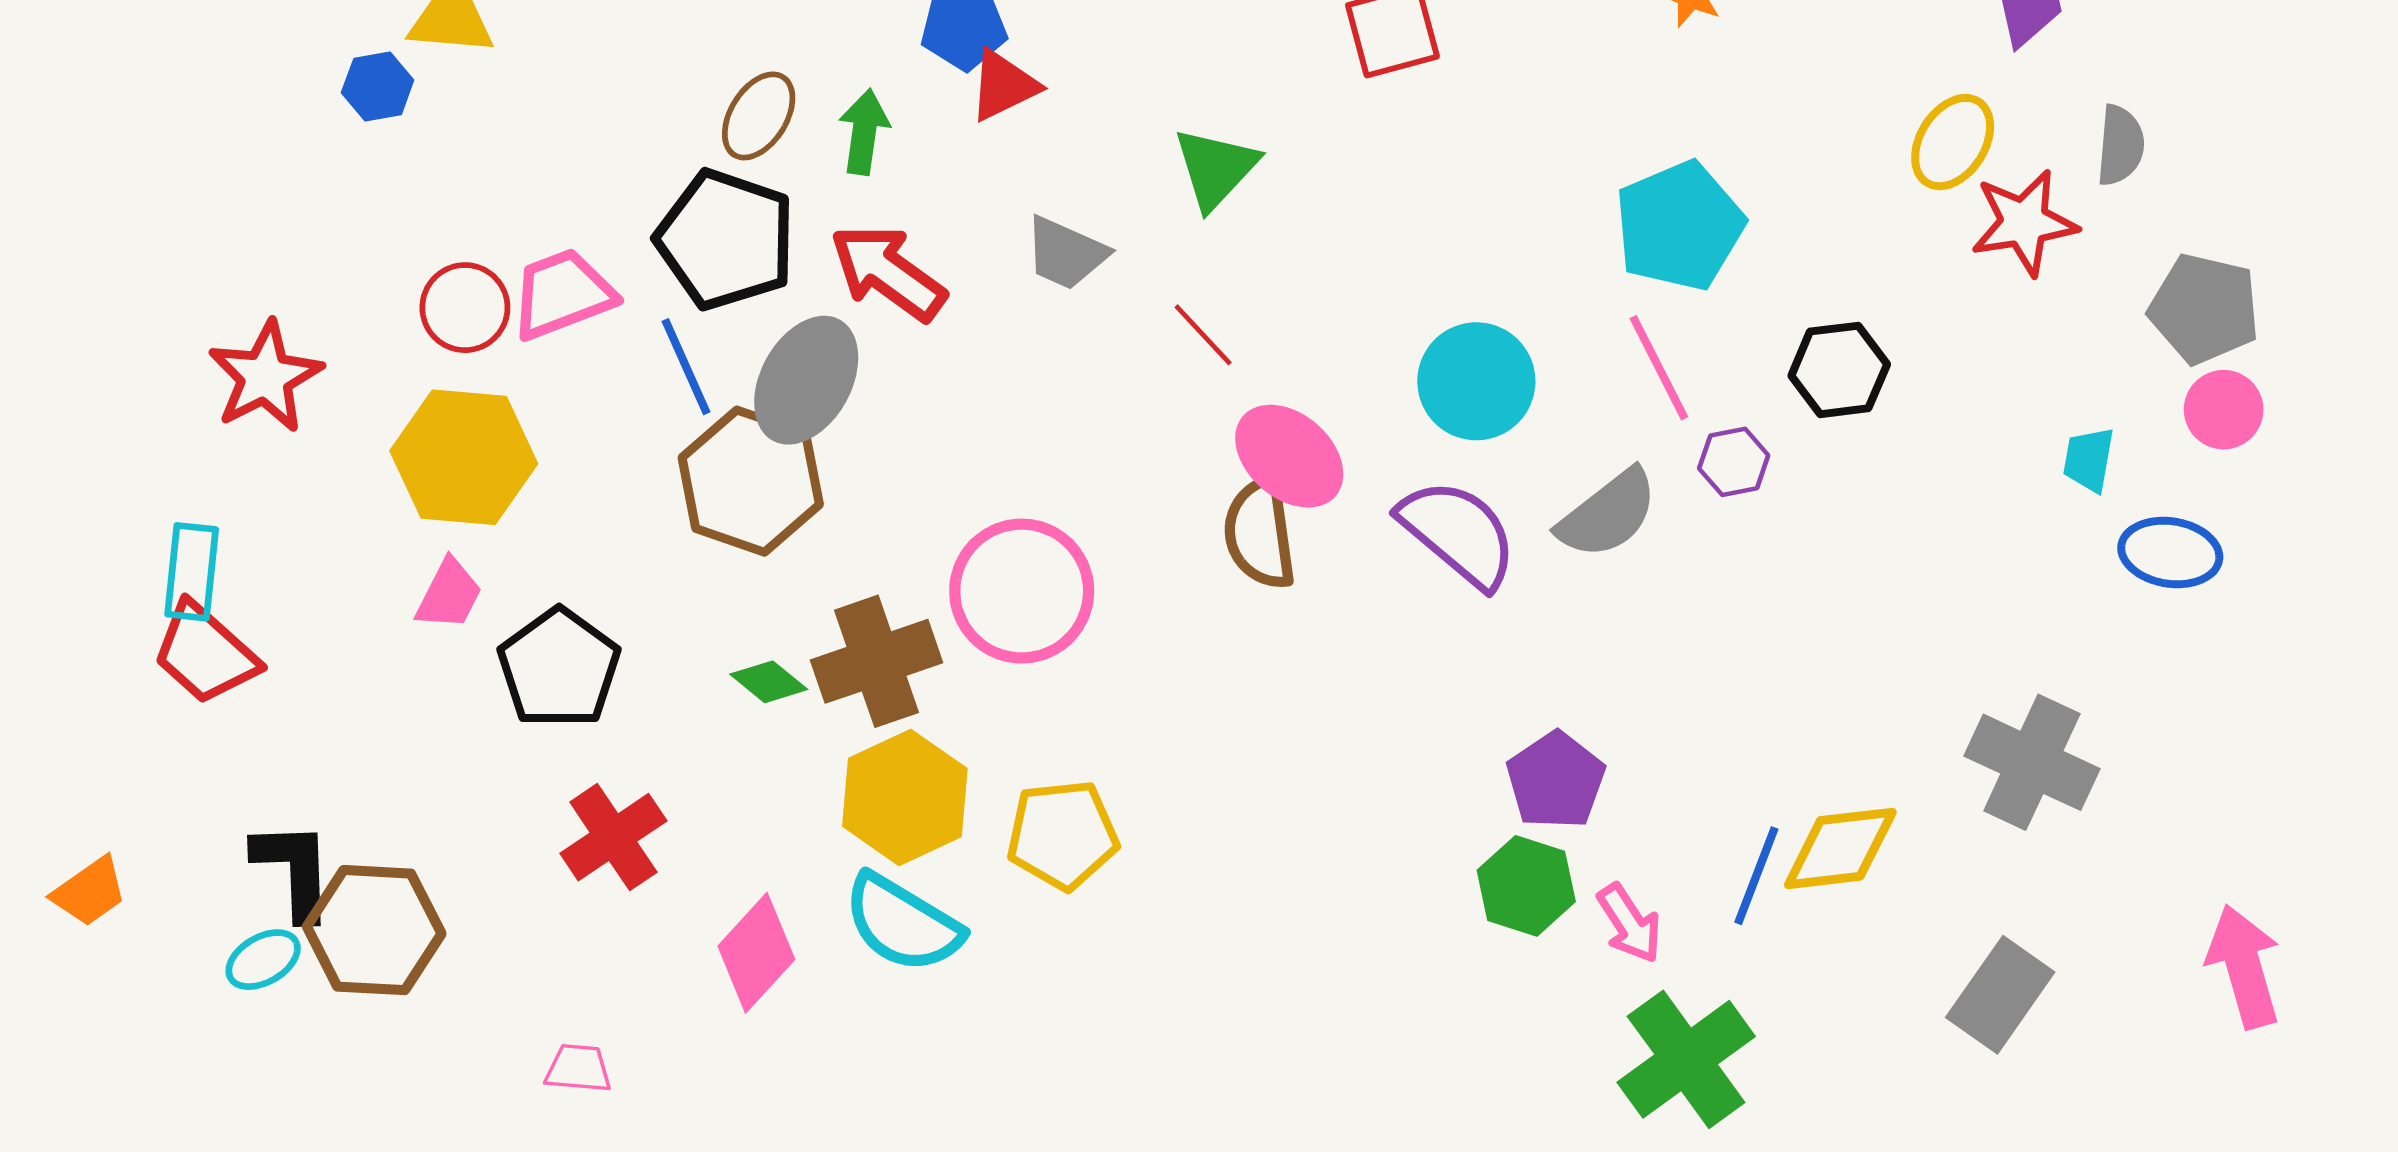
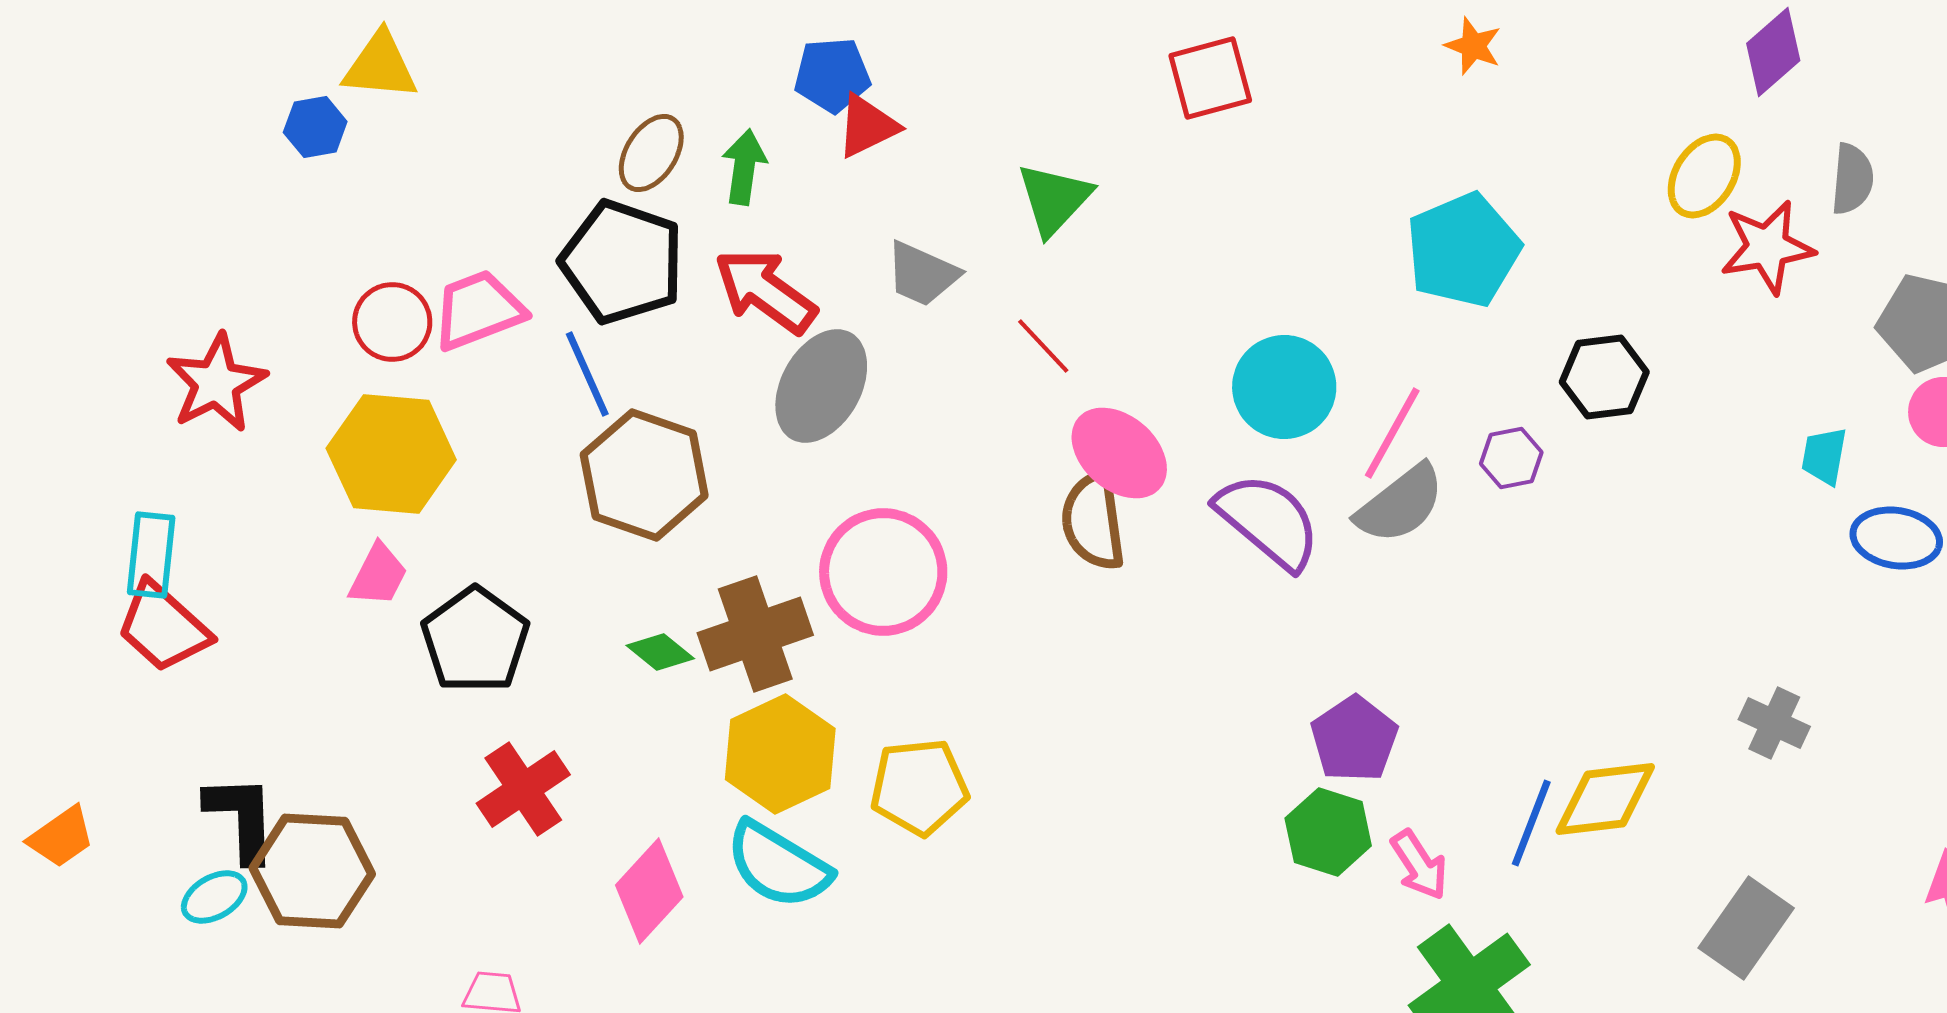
pink line: (1659, 368) -> (1392, 433), moved, turned 56
gray ellipse: (806, 380) -> (821, 386), moved
gray cross: (2032, 762) -> (1774, 723), size x0.6

